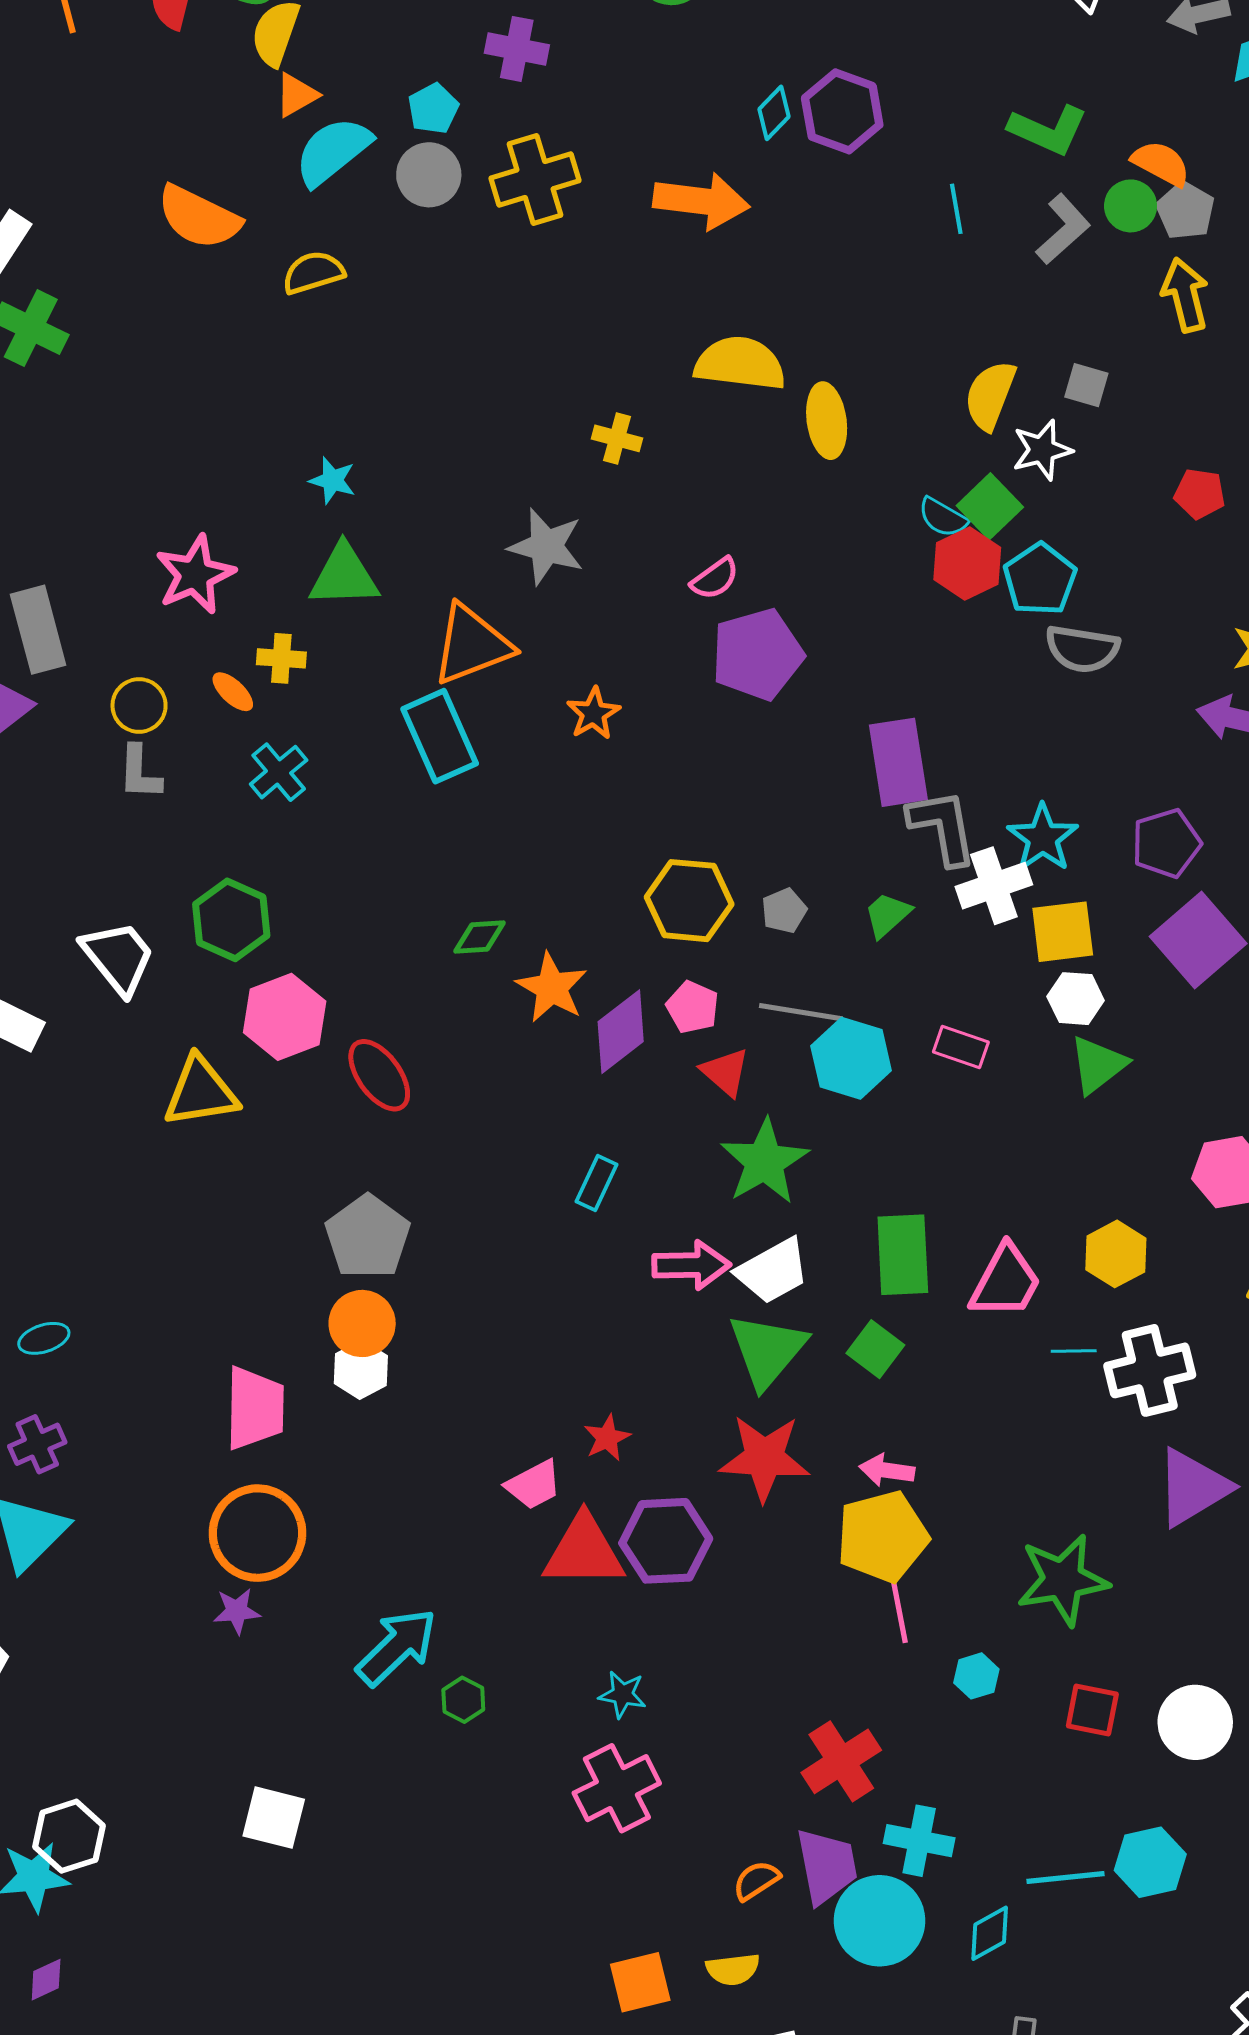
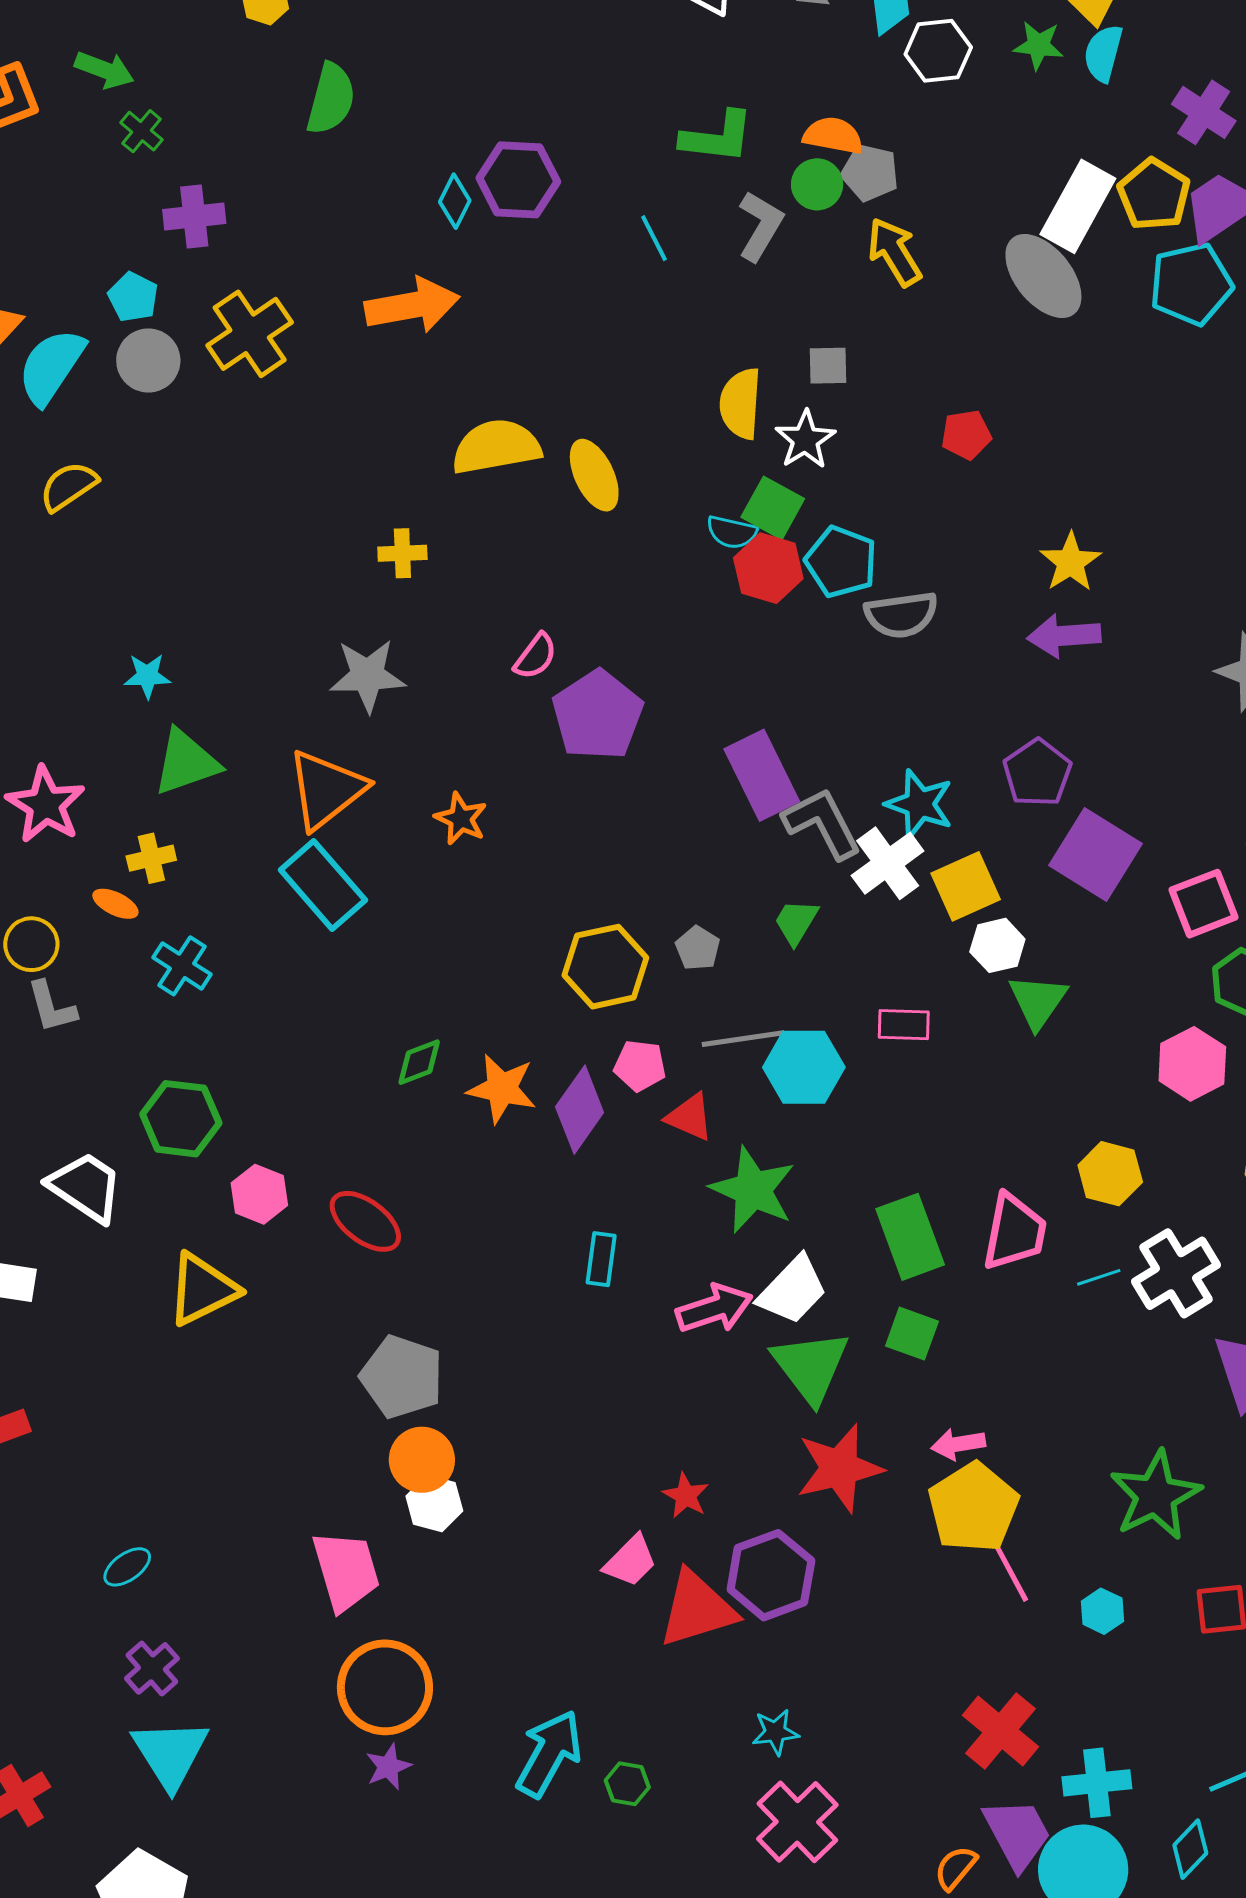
pink hexagon: (285, 1017) -> (259, 1194), size x0.7

